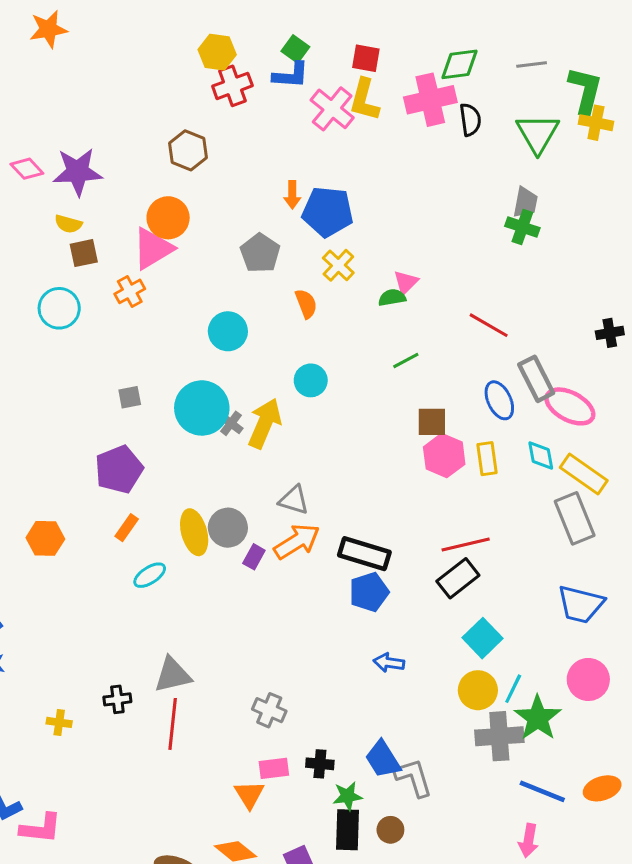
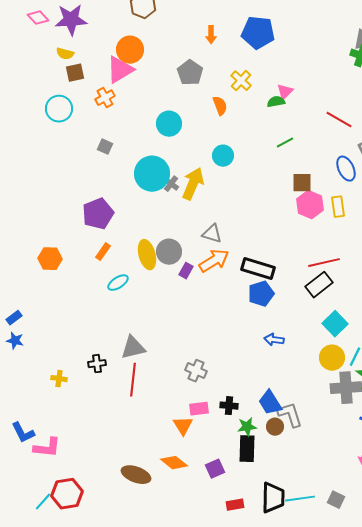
blue pentagon: (328, 212) -> (258, 33), moved
gray square: (130, 397) -> (105, 147), moved, turned 35
brown circle: (390, 830) -> (275, 427), moved

